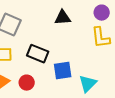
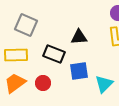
black triangle: (63, 18) -> (79, 37), moved

